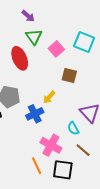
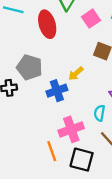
cyan semicircle: (73, 128) -> (99, 113), turned 32
pink cross: (51, 145) -> (71, 129), turned 35

